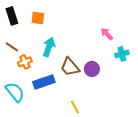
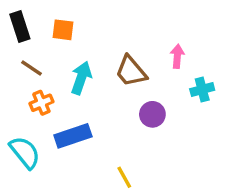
pink arrow: (107, 34) -> (177, 56), turned 48
brown line: (12, 47) -> (31, 68), moved
brown trapezoid: (70, 67) -> (131, 71), moved

